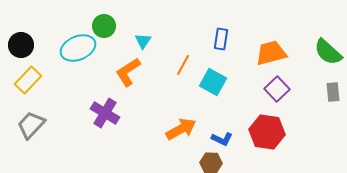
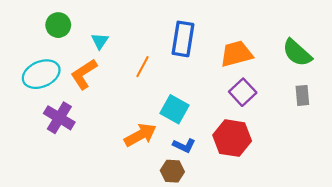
blue rectangle: (221, 39) -> (183, 39), size x1.5
cyan ellipse: (78, 48) -> (41, 74), moved
cyan square: (213, 82) -> (174, 109), moved

